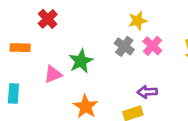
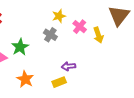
pink cross: (152, 46) -> (80, 27), moved

